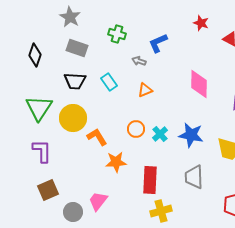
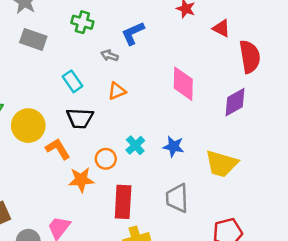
black trapezoid: (75, 81) -> (80, 118), moved
orange circle: (136, 129) -> (106, 159), moved
blue star: (191, 135) -> (173, 146), size x0.7

